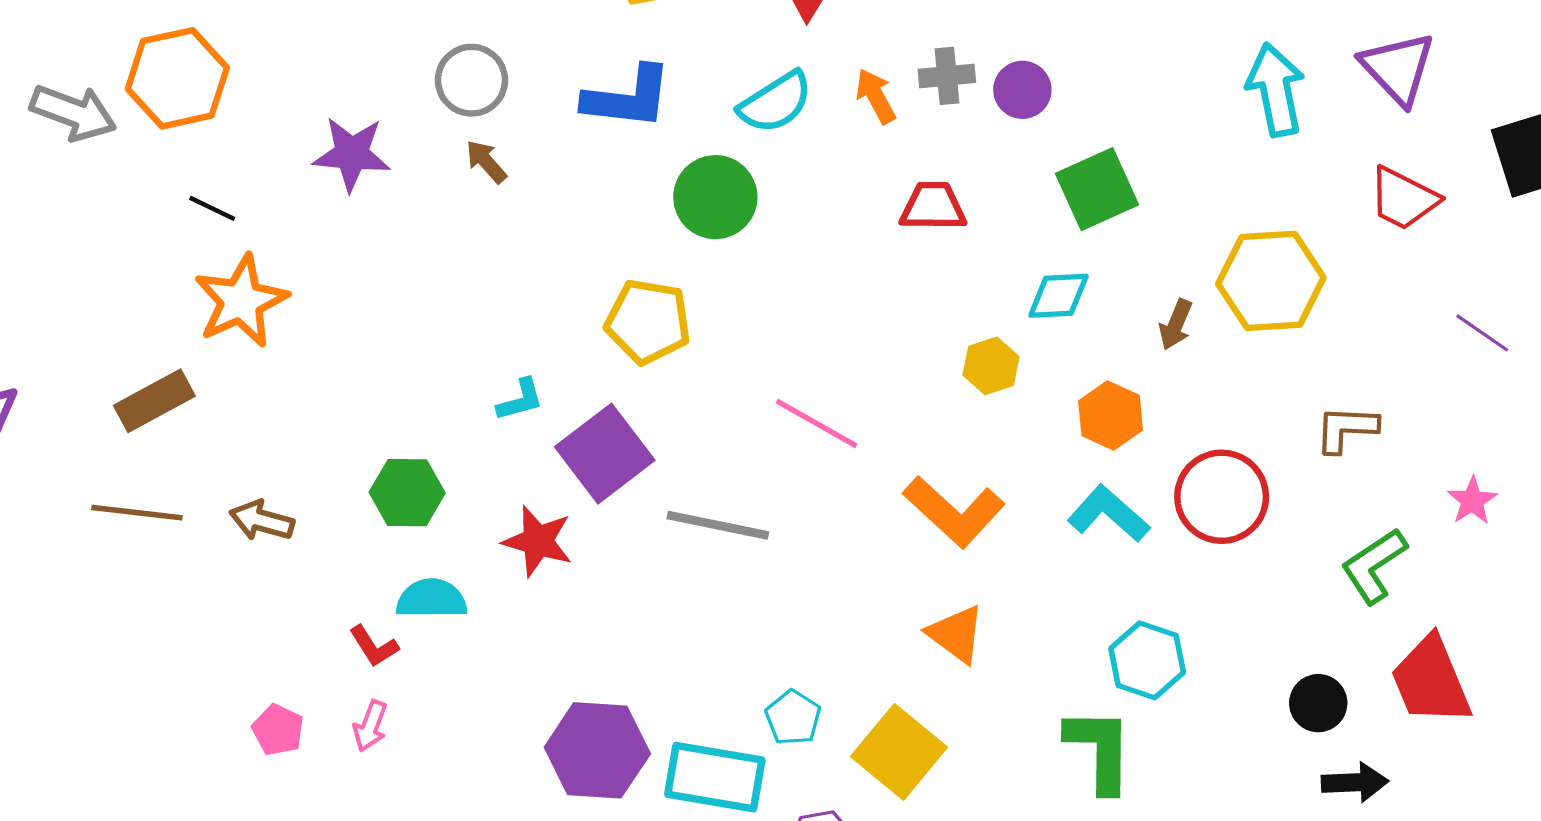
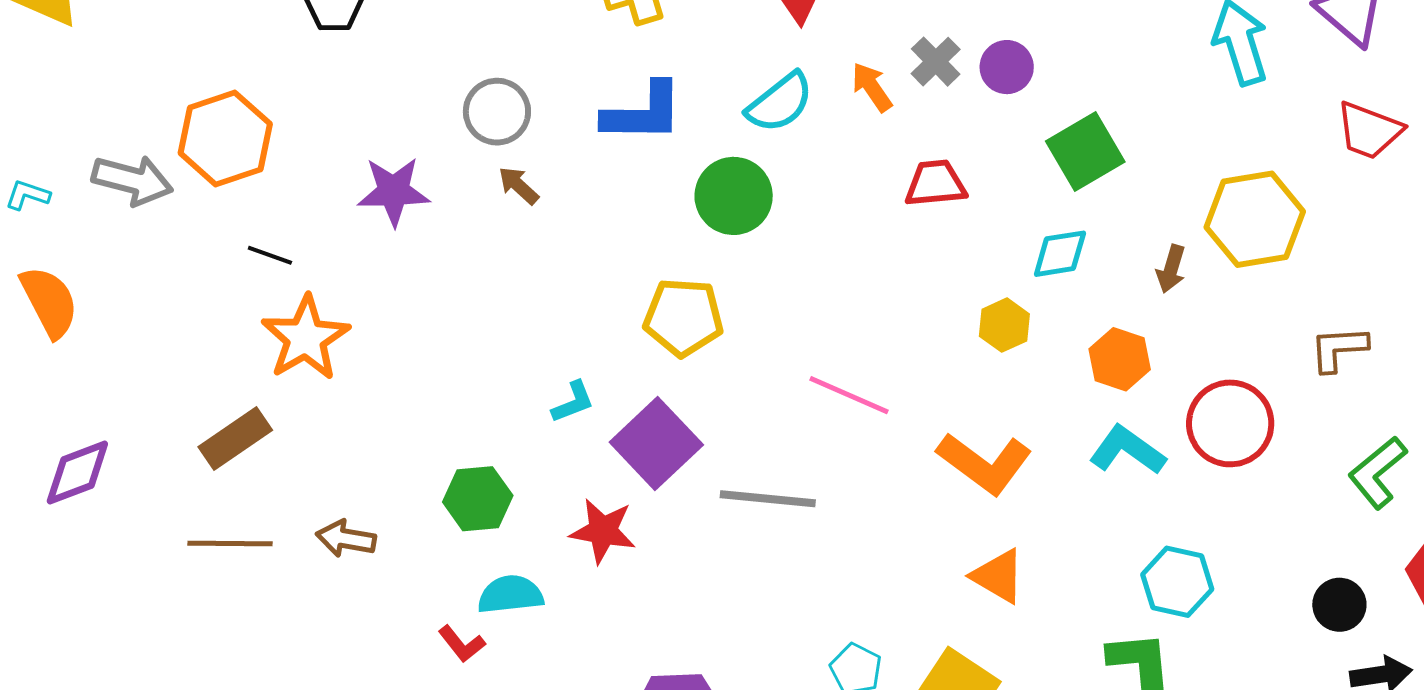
gray cross: (947, 76) -> (936, 62), turned -33

